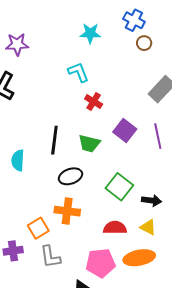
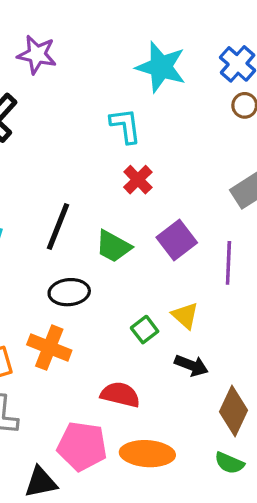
cyan star: (90, 33) -> (161, 67), size x1.4
green square: (119, 187) -> (145, 330), size x0.6
yellow triangle: (148, 227) -> (185, 316), moved

